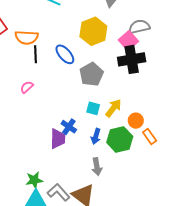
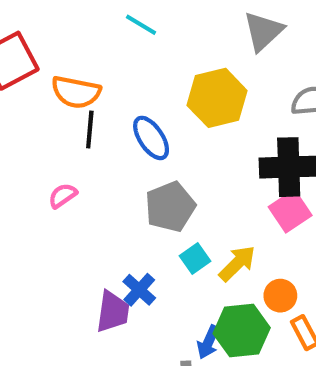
pink square: (128, 41) -> (290, 211), moved
gray pentagon: (92, 74) -> (170, 207), moved
cyan square: (93, 108) -> (195, 258), turned 32
blue arrow: (96, 136) -> (208, 342), moved

